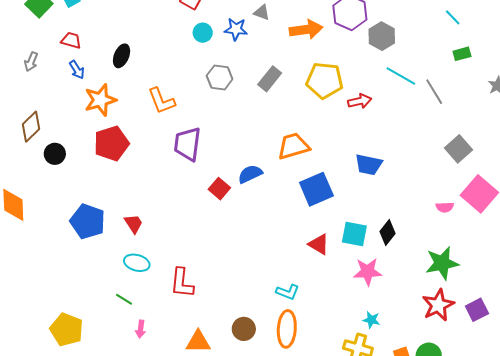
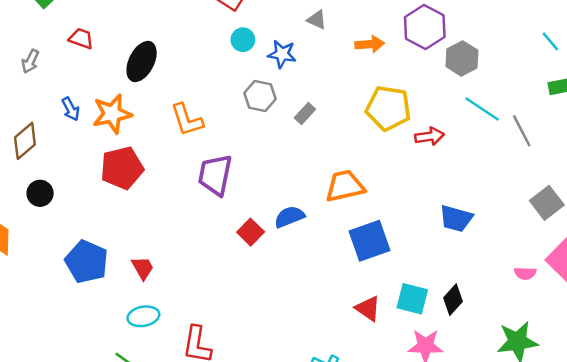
blue star: (236, 29) -> (282, 54), moved
orange arrow: (306, 29) -> (370, 44), size x0.7
black ellipse: (122, 56) -> (142, 62), size x1.4
blue arrow: (77, 70) -> (71, 109), moved
gray rectangle: (270, 79) -> (305, 113), moved, size x0.7
black circle: (55, 154) -> (40, 193), moved
blue trapezoid: (369, 165) -> (456, 218), moved
cyan ellipse: (137, 263) -> (143, 316), turned -30

